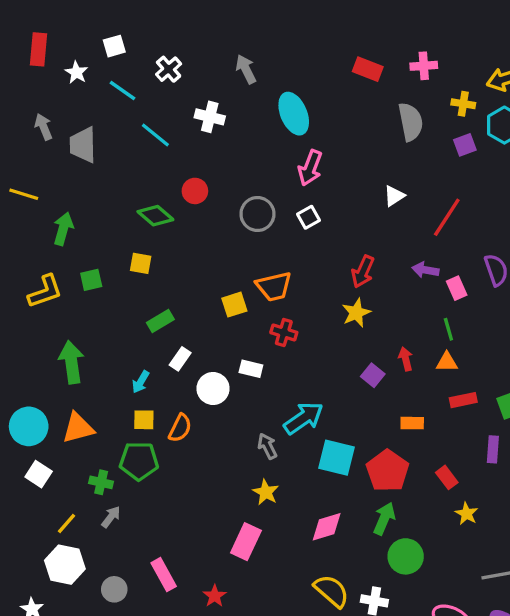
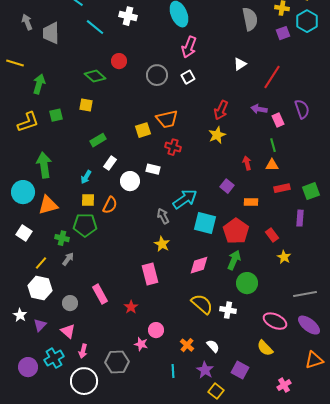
purple square: (373, 375) -> (227, 186), moved
cyan circle: (29, 426) -> (23, 192), moved
pink rectangle: (246, 542) -> (150, 274), turned -40

